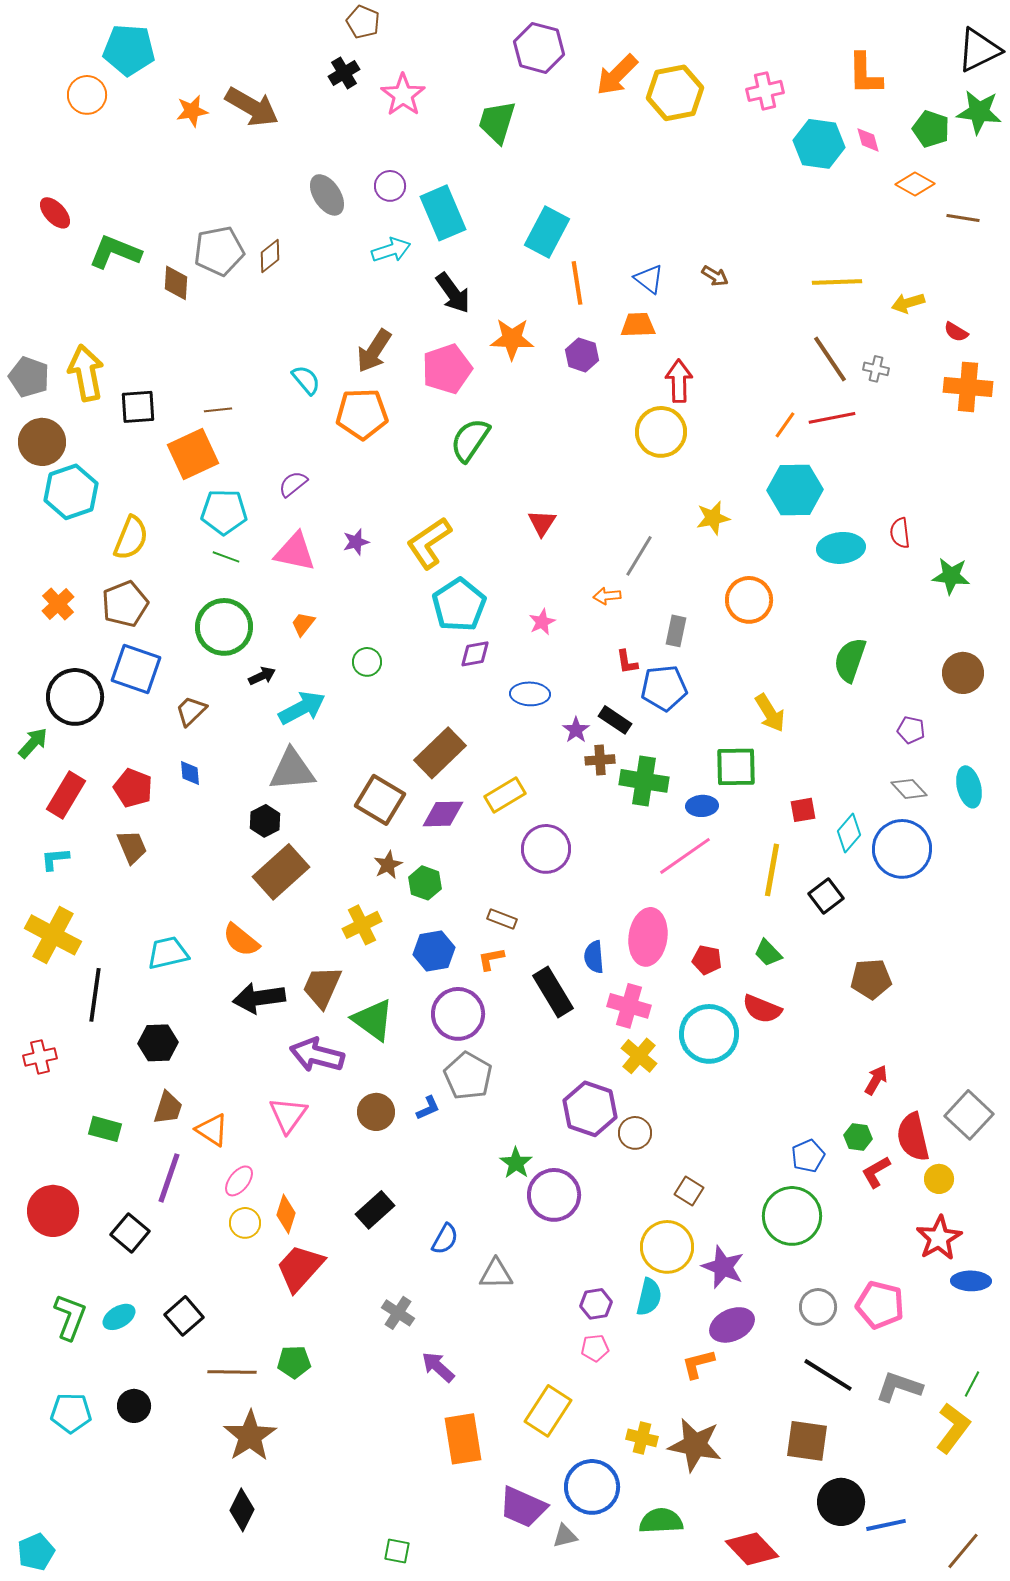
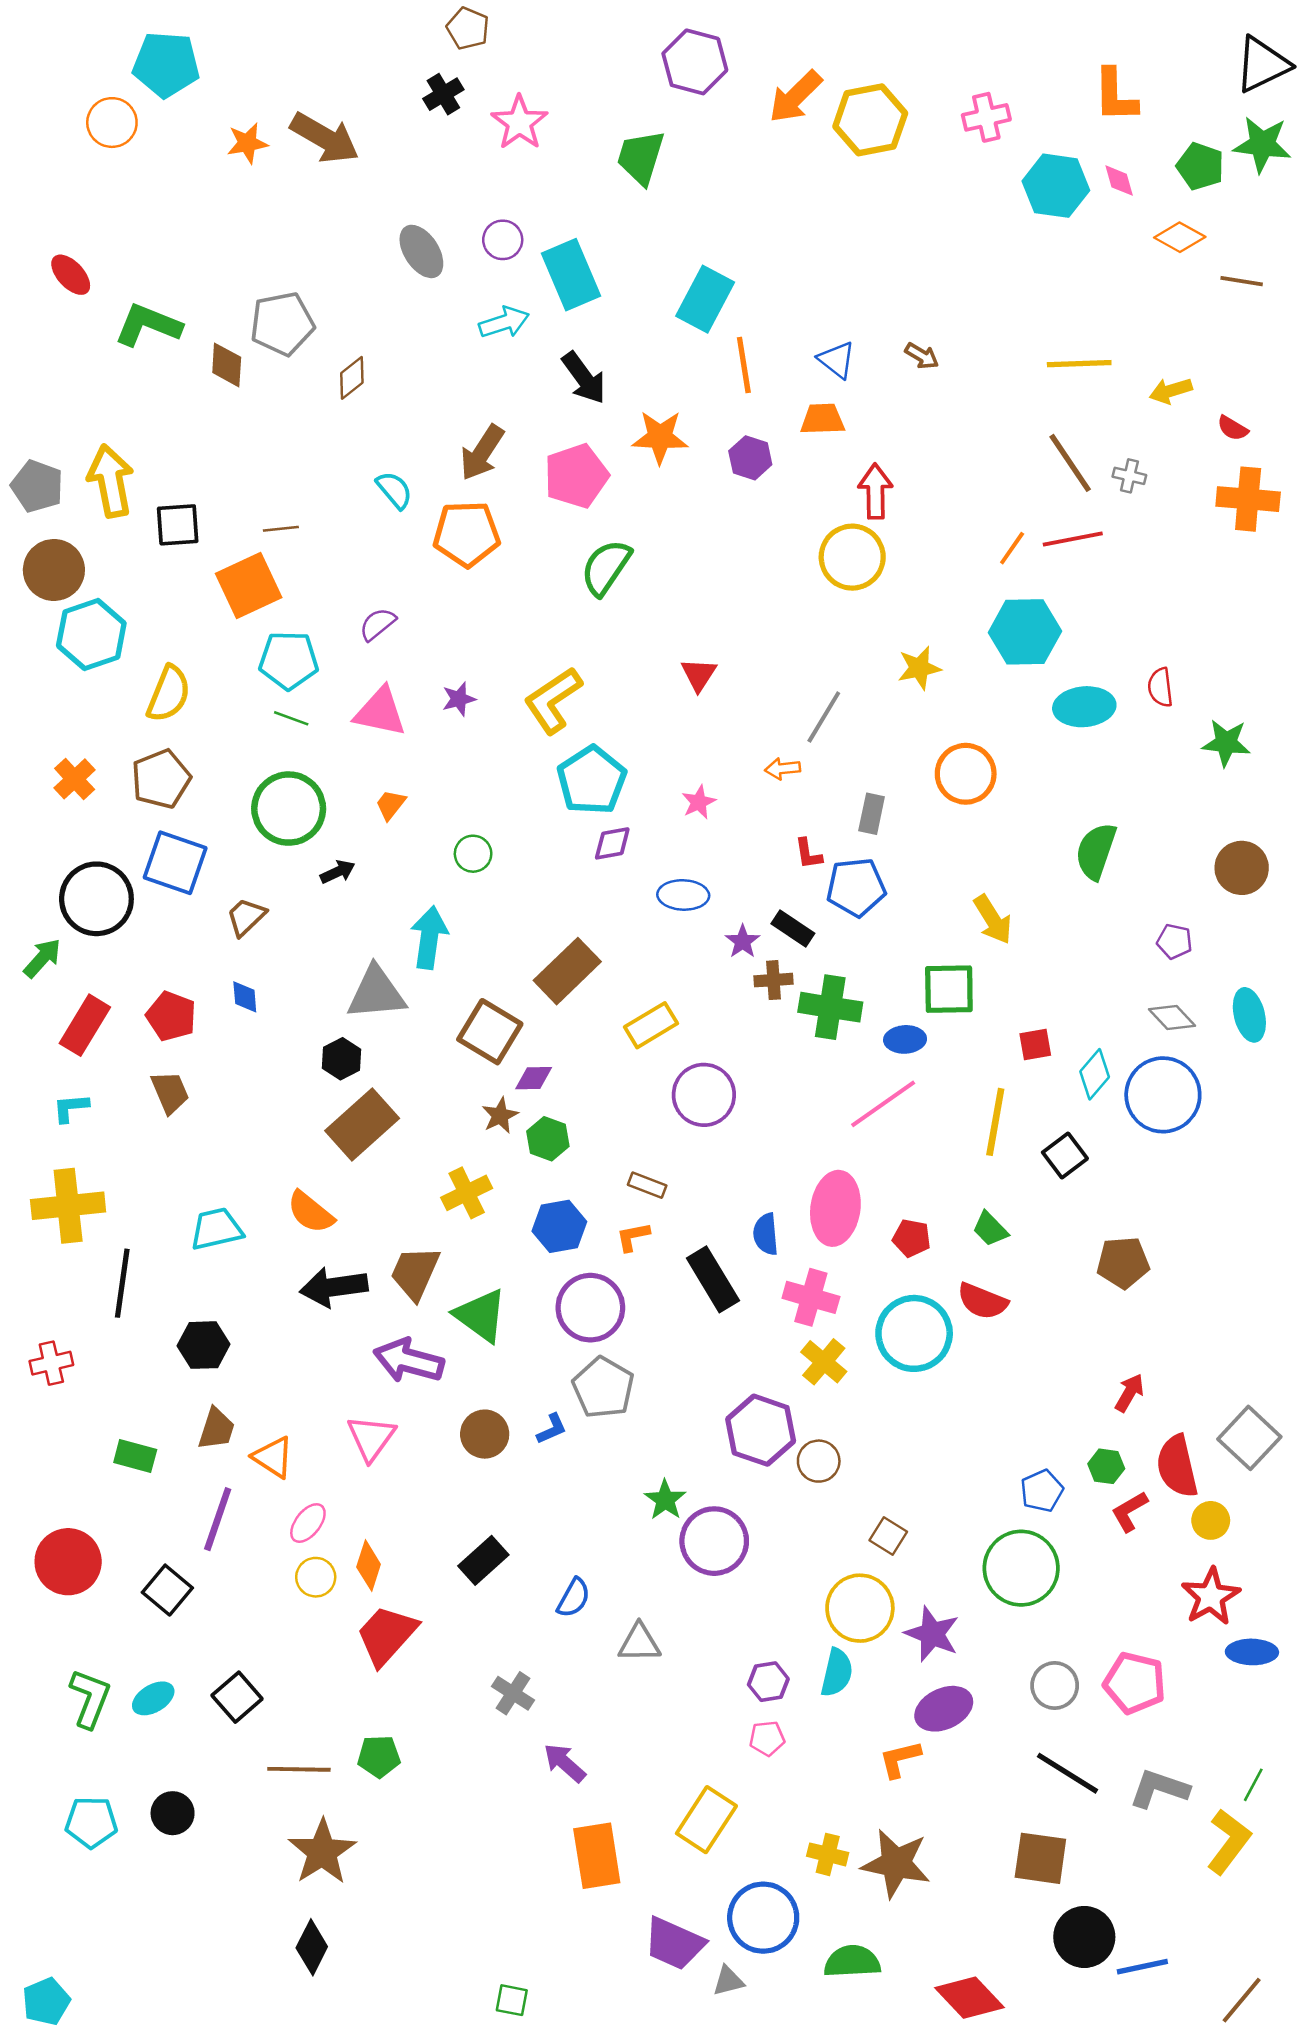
brown diamond: (270, 256) -> (352, 378), moved
cyan arrow: (302, 708) -> (429, 938), moved, turned -54
purple diamond: (443, 814) -> (534, 1078), moved, size x0.7
yellow cross: (53, 935) -> (68, 1206), turned -34

